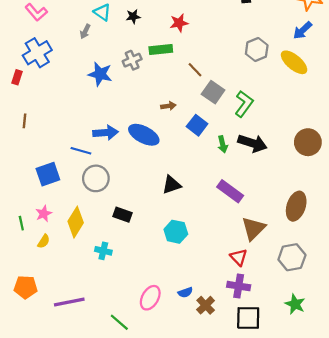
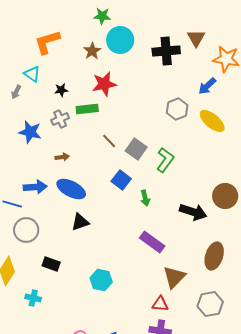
black star: (133, 16) -> (61, 90), moved
red star: (179, 23) -> (104, 84), size x1.4
blue arrow: (303, 30) -> (207, 86), moved
brown line: (195, 70) -> (109, 141), moved
brown arrow: (168, 106) -> (62, 157), moved
black arrow: (252, 143) -> (193, 212), moved
black triangle: (172, 185) -> (80, 222), moved
red triangle: (239, 257) -> (160, 304), turned -42

